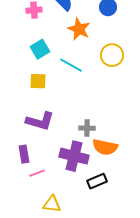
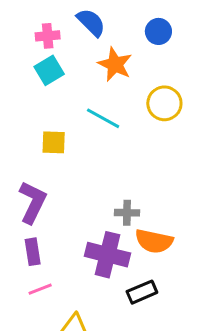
cyan square: (40, 49) -> (49, 70), moved
purple L-shape: (40, 121) -> (33, 202), moved, turned -80
pink line: (37, 173) -> (40, 289), moved

